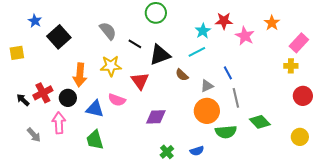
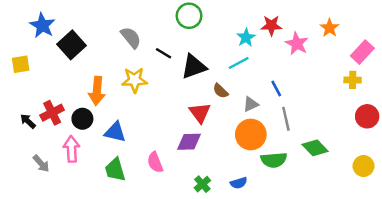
blue star: (35, 21) -> (42, 25), size x1.5
red triangle: (140, 81) -> (200, 113), moved
pink semicircle: (117, 100) -> (155, 162), moved, turned 48

